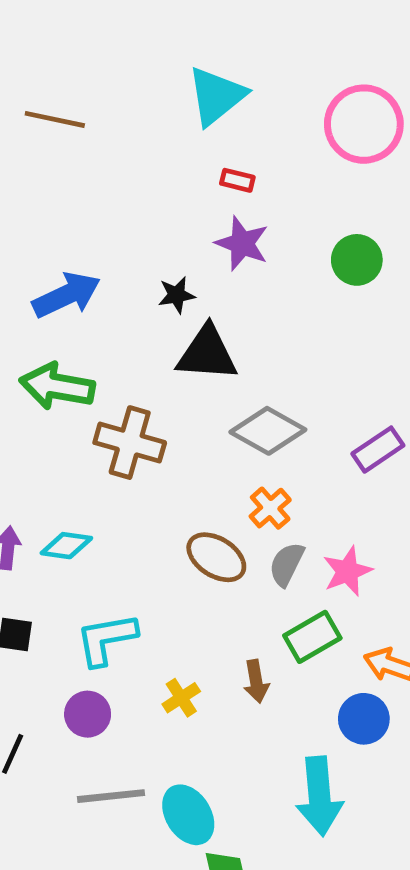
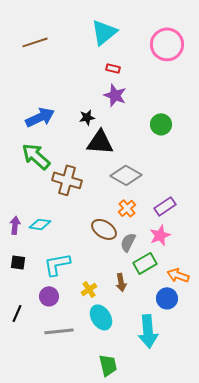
brown line: (55, 119) -> (35, 42), turned -30
green circle: (357, 260) -> (161, 124), moved
green arrow: (57, 386) -> (36, 156), turned 32
purple rectangle: (378, 450) -> (165, 206), moved
gray semicircle: (287, 564) -> (128, 242), moved
cyan ellipse: (188, 815) -> (101, 317), moved

